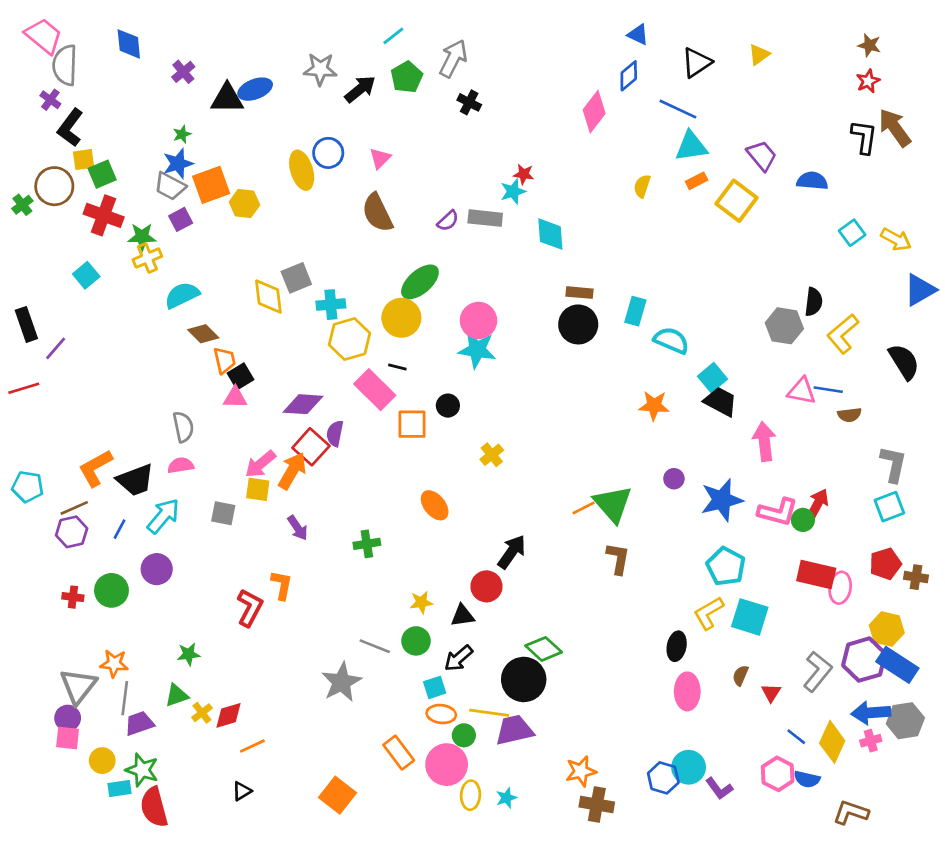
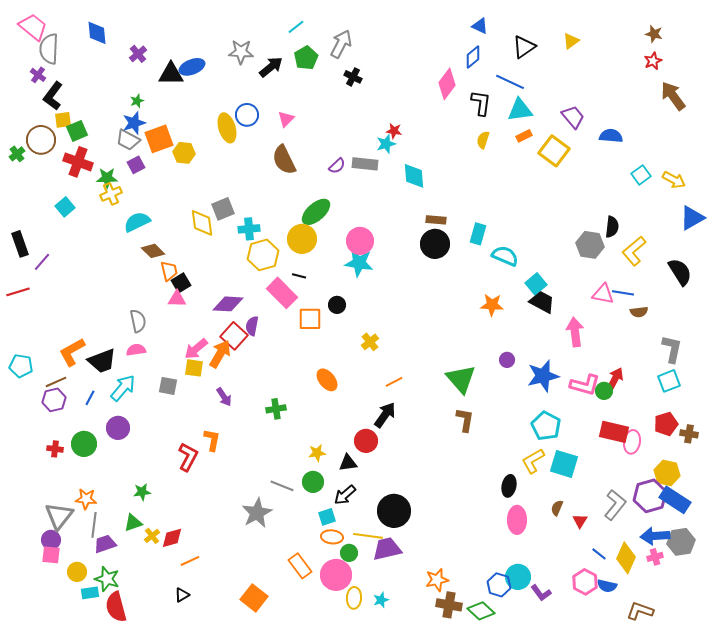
black L-shape: (864, 137) -> (481, 103), moved
orange line: (584, 508) -> (394, 382), moved
green diamond: (544, 649) -> (481, 611), moved

